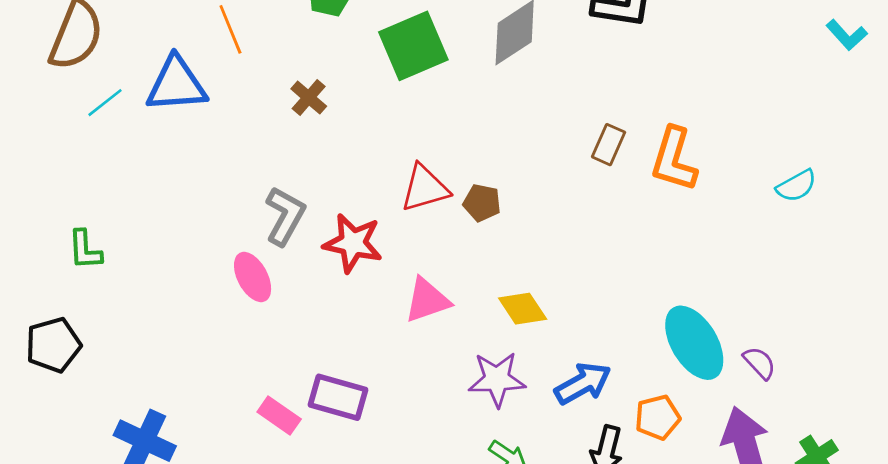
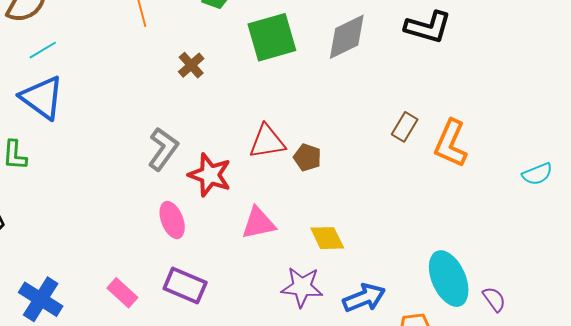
blue triangle: (176, 85) -> (42, 97), moved, turned 33
pink ellipse: (253, 277) -> (172, 220), moved
pink rectangle: (279, 415) -> (122, 293), moved

